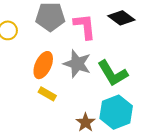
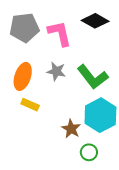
gray star: (77, 64) -> (56, 71), size x0.7

